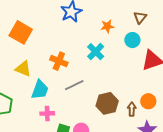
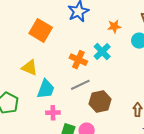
orange square: (21, 32) -> (41, 30), moved
orange cross: (59, 61) -> (78, 60), moved
brown hexagon: (107, 103) -> (100, 102), moved

